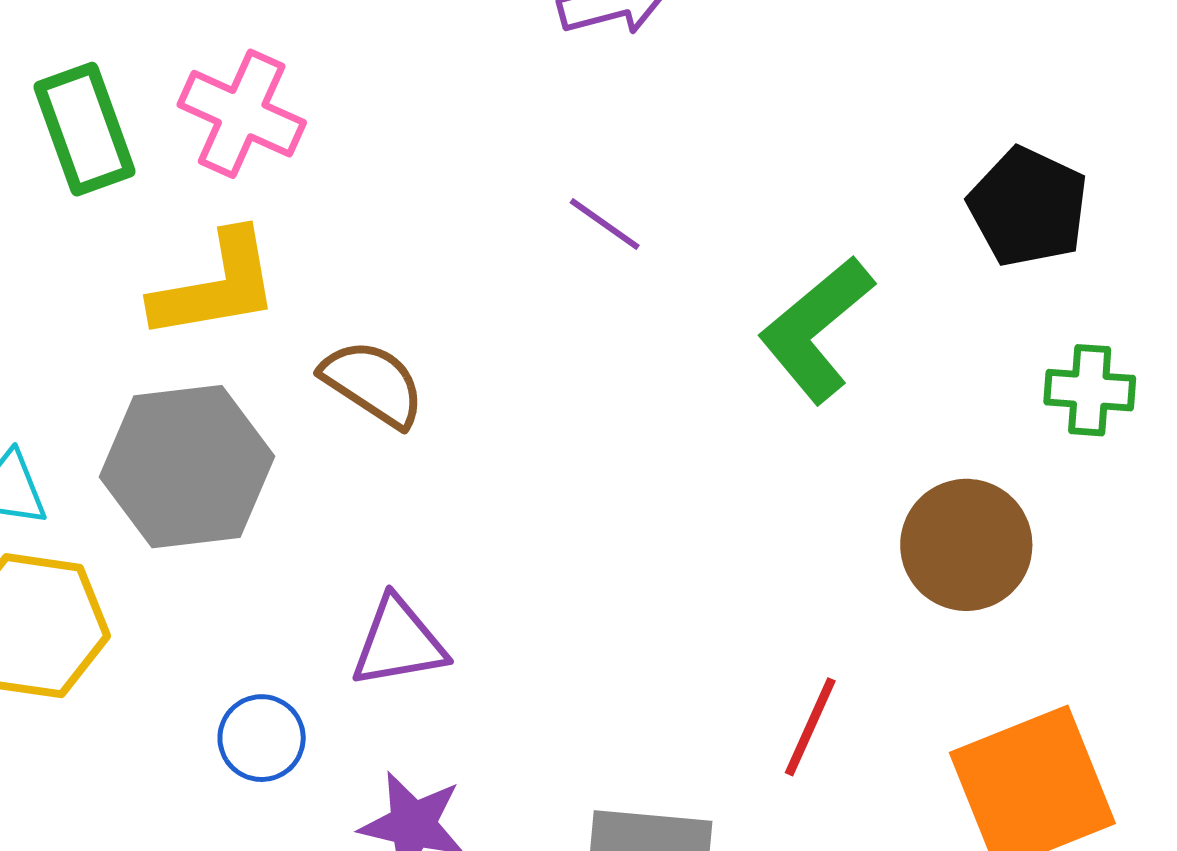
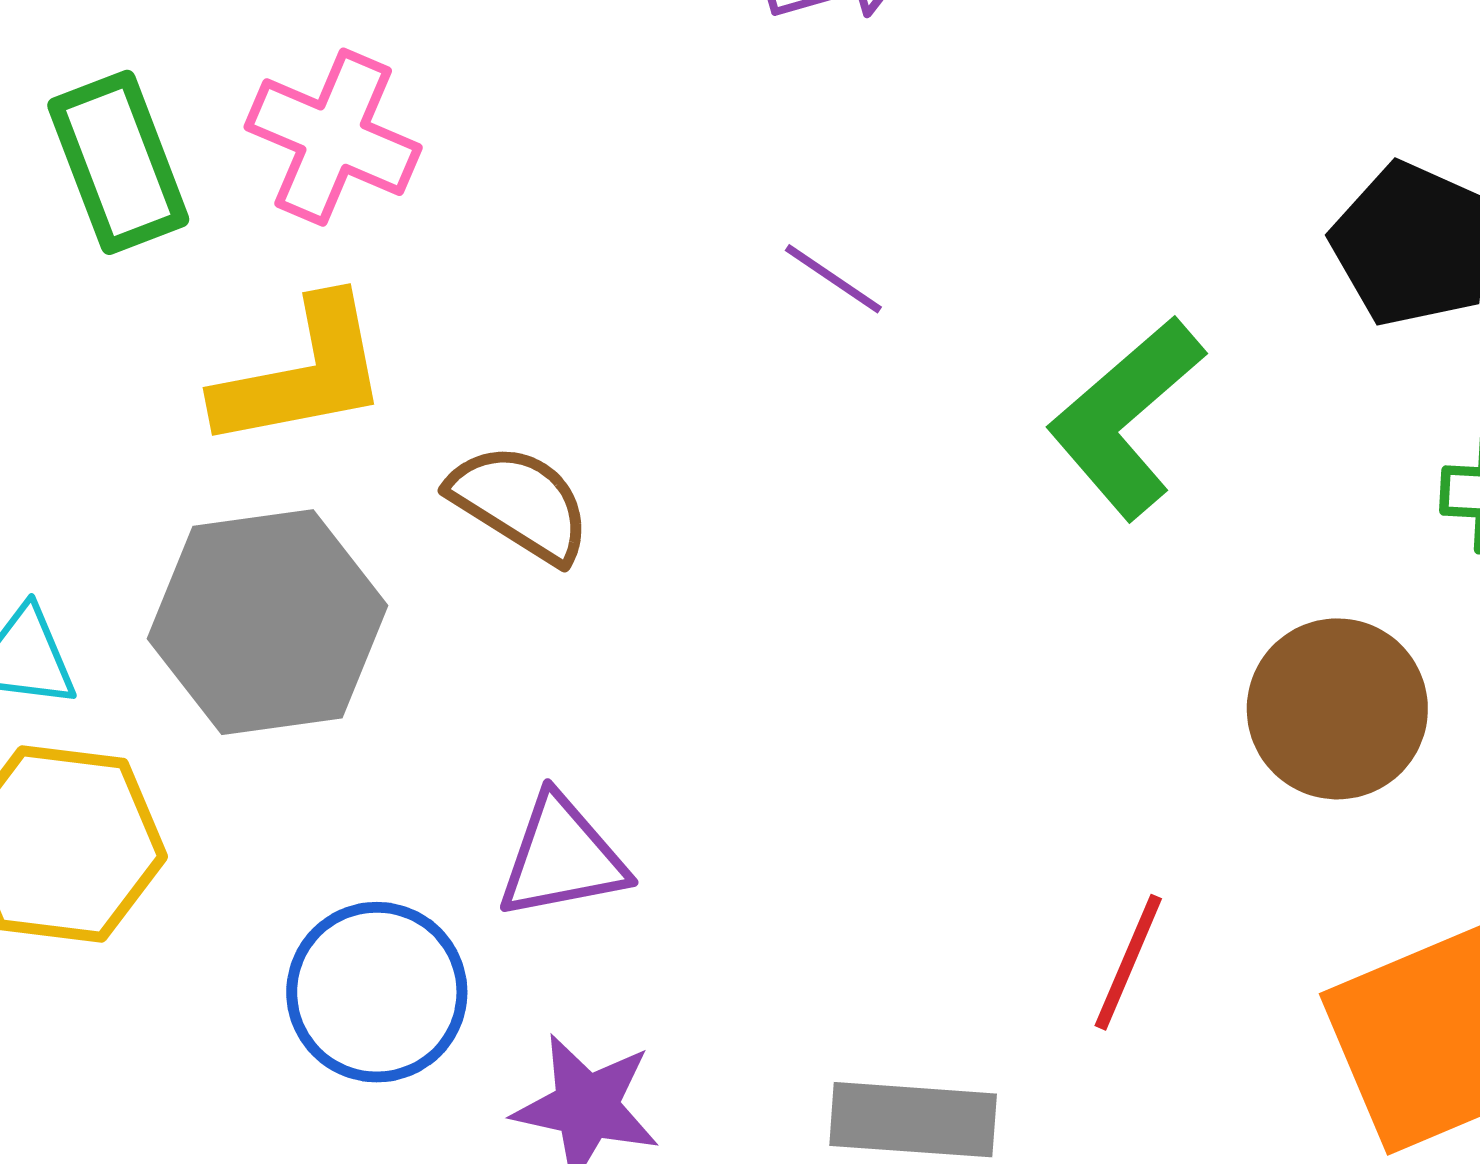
blue circle: (262, 738) -> (377, 992), size x1.5

